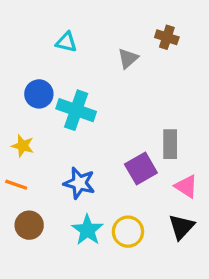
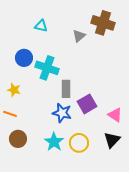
brown cross: (167, 37) -> (103, 23), size x1.6
gray rectangle: (170, 144) -> (66, 89), moved
blue star: (79, 183) -> (62, 113), moved

